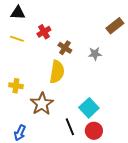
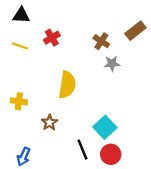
brown cross: (65, 48) -> (101, 41), moved
brown star: (42, 104) -> (49, 122), size x0.6

